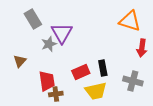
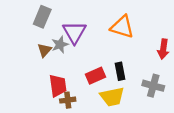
gray rectangle: (33, 19) -> (42, 17), turned 54
orange triangle: (130, 21) -> (122, 27), moved
brown triangle: (20, 61) -> (44, 50), moved

